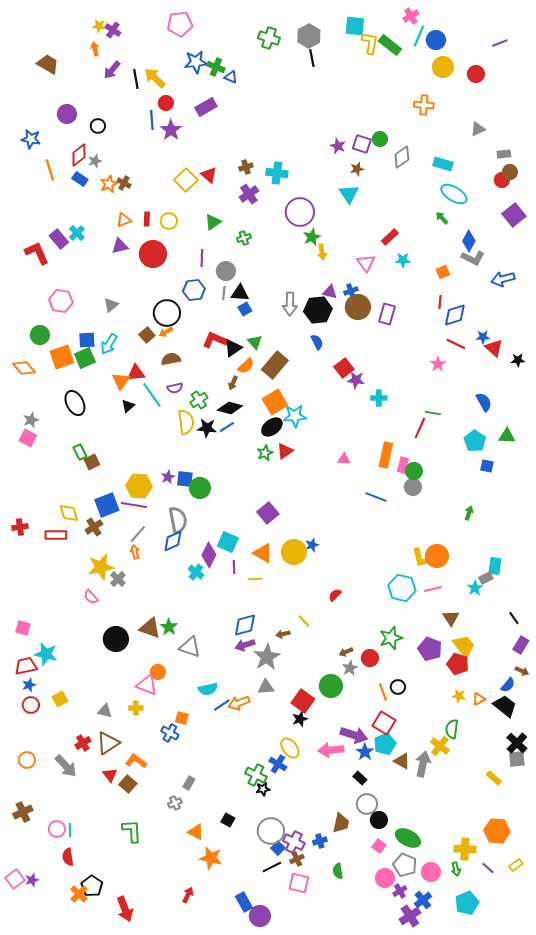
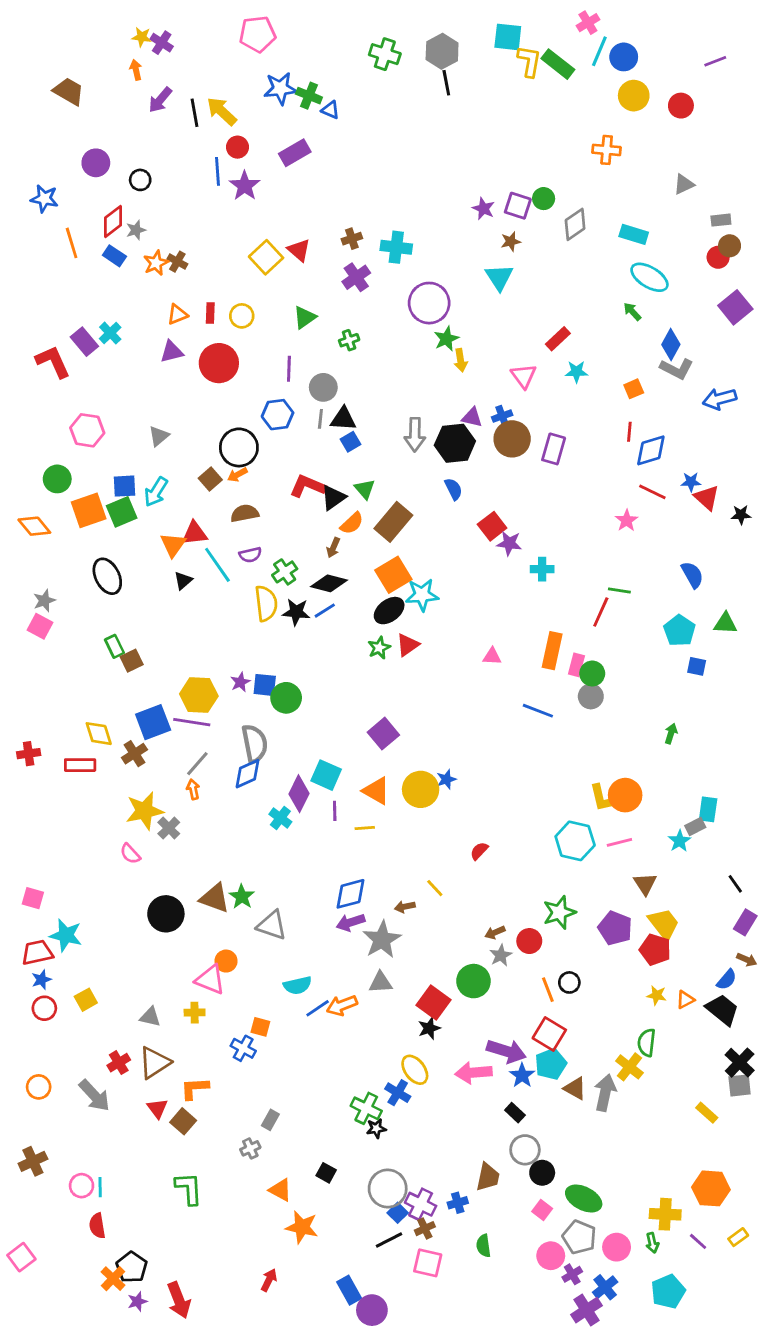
orange L-shape: (136, 761) -> (195, 1088), turned -40
purple star: (32, 880) -> (137, 1301), moved

